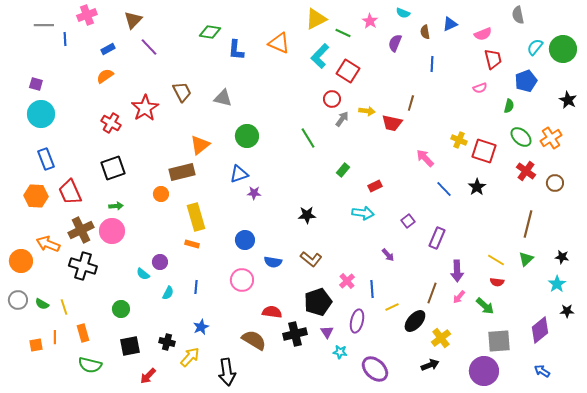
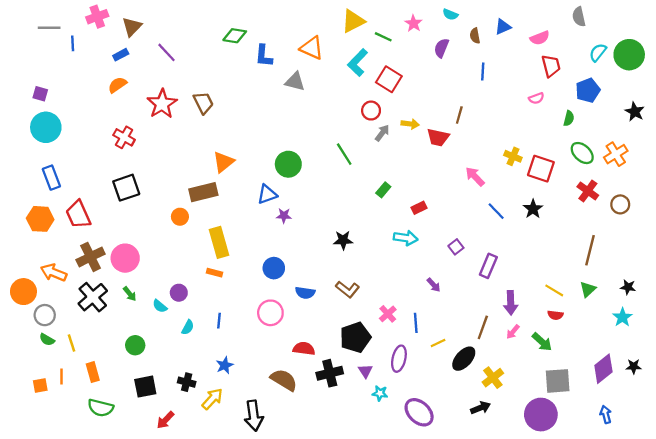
brown triangle: (133, 20) -> (132, 27), moved
gray triangle: (223, 98) -> (295, 81), moved
red star: (145, 108) -> (162, 104), moved
green circle: (247, 136) -> (288, 164), moved
green arrow: (116, 206) -> (130, 294), moved, turned 56
black cross: (83, 266) -> (93, 297), turned 32
gray circle: (18, 300) -> (45, 315), moved
black star: (567, 311) -> (634, 366), moved
blue arrow: (542, 371) -> (606, 415), turned 42

